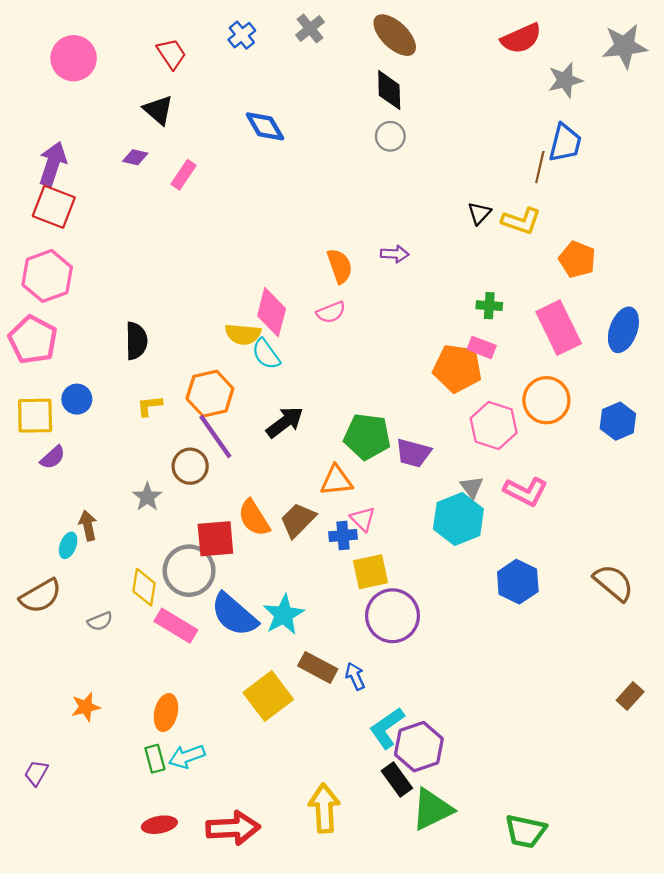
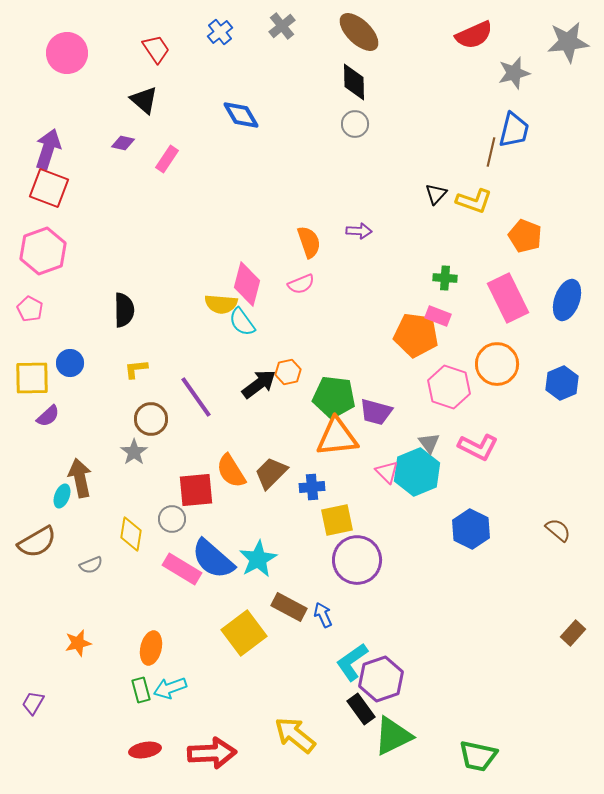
pink pentagon: (33, 340) -> (30, 309), size x0.6
orange hexagon: (210, 394) -> (288, 372), moved, size x0.6
brown circle: (190, 466) -> (151, 419), moved
orange triangle: (336, 480) -> (337, 437), moved, size x1.4
pink triangle: (363, 519) -> (387, 472), moved
brown arrow: (88, 526) -> (80, 478), size x1.4
gray circle: (189, 571) -> (172, 519), size x0.6
brown semicircle: (614, 583) -> (558, 530), size x0.7
pink rectangle: (176, 626) -> (182, 569), moved
yellow arrow: (324, 808) -> (295, 735), turned -48

